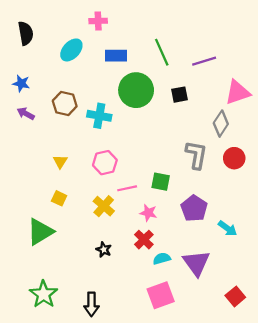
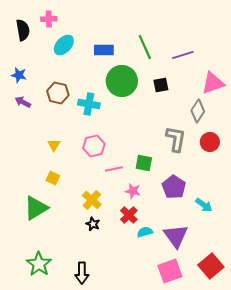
pink cross: (98, 21) -> (49, 19), moved
yellow cross: (104, 206) -> (92, 200), moved
pink square: (161, 295) -> (170, 271), moved
red square: (235, 296) -> (211, 266), size x1.4

